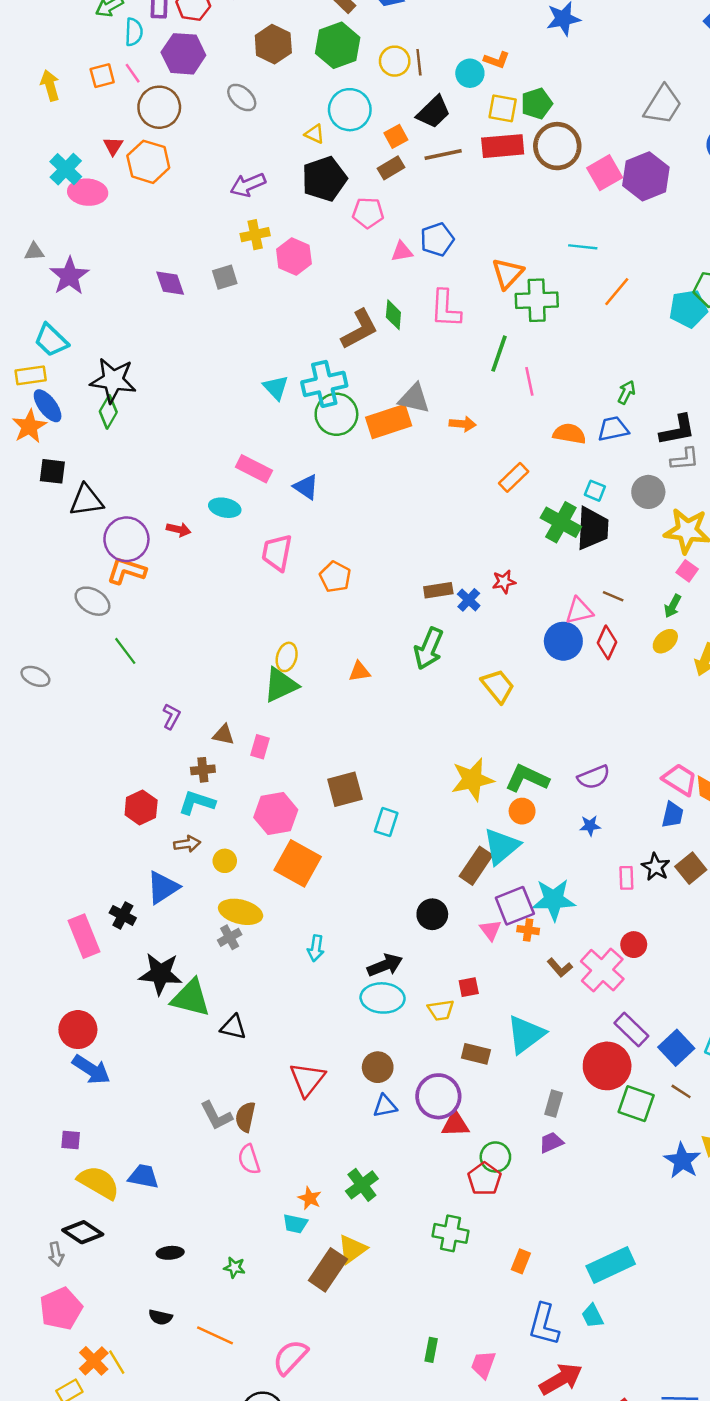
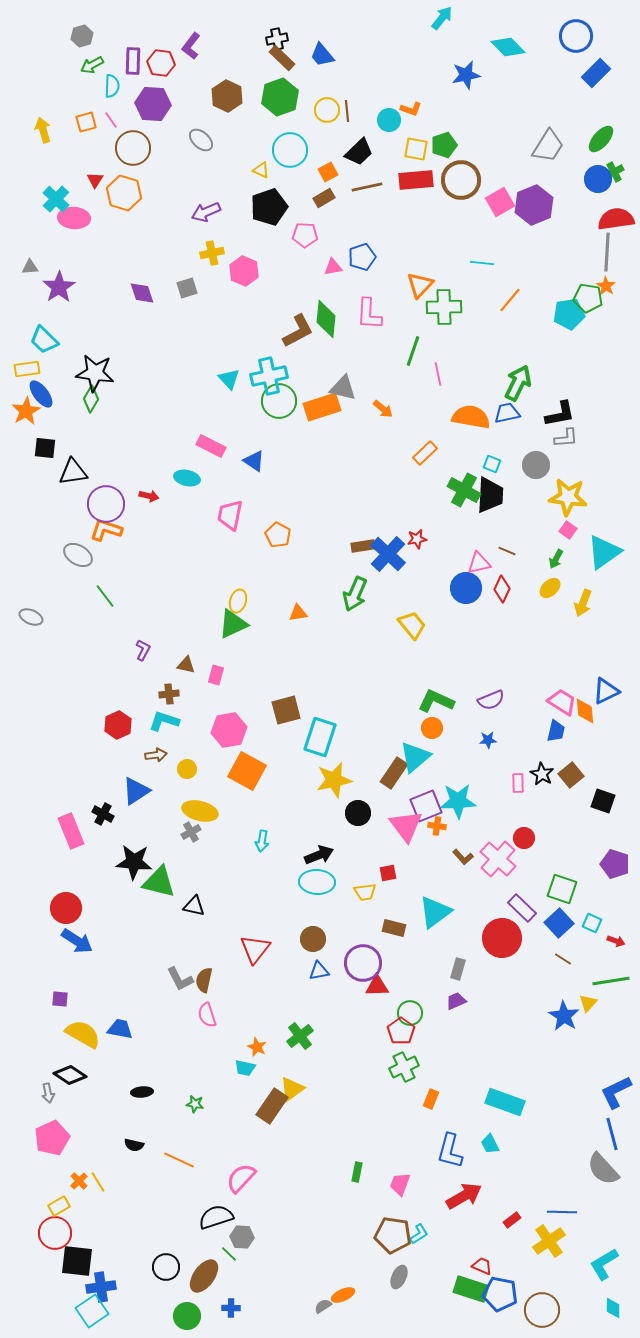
green diamond: (393, 315) -> (326, 319), size x1.5
green arrow: (626, 392) -> (518, 383), size x1.8
orange arrow: (463, 424) -> (383, 409), turned 35
orange semicircle: (569, 434) -> (471, 417), size x1.4
blue cross: (469, 600) -> (388, 554), size x1.8
yellow star: (472, 780) -> (334, 780), moved
cyan rectangle: (386, 822) -> (320, 737), size x1.6
pink triangle: (491, 930) -> (406, 826), size x1.8
green square: (636, 1104) -> (562, 889), moved
green cross: (450, 1233) -> (404, 1067), moved, turned -36
cyan rectangle: (611, 1265) -> (505, 1102), turned 45
orange cross: (94, 1361) -> (79, 1181), size x0.7

